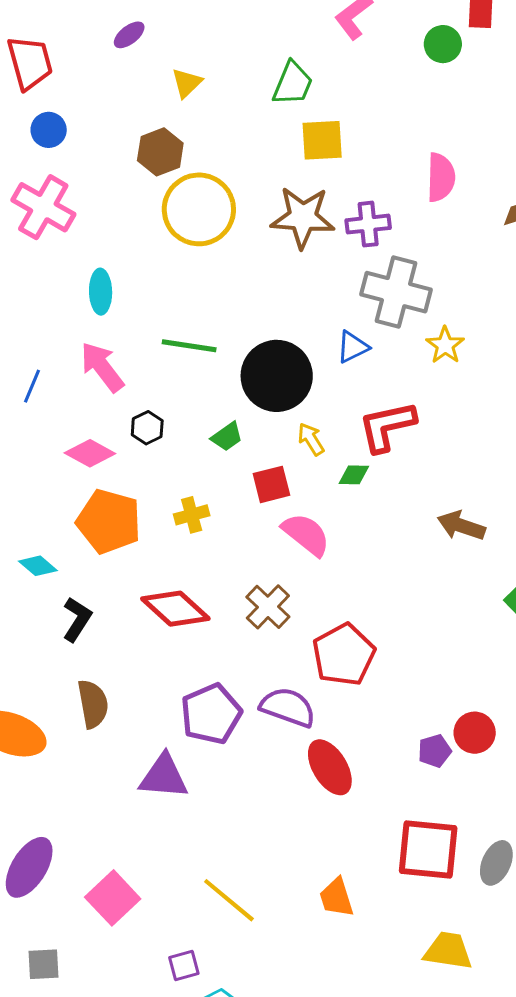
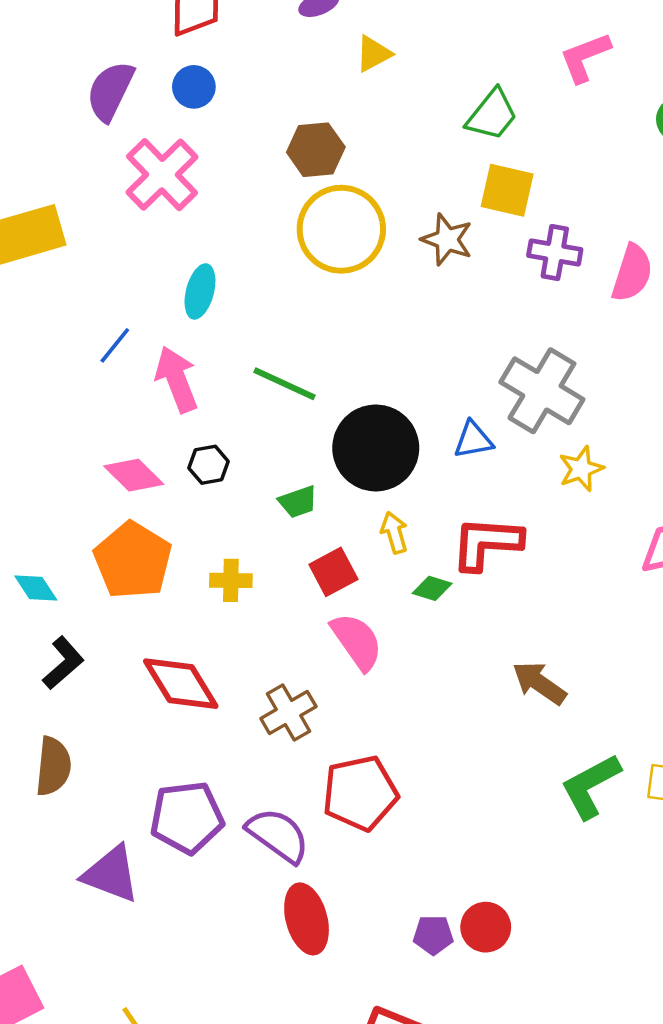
yellow triangle: (187, 83) -> (373, 54), moved
brown star: (303, 217) -> (447, 239), moved, size x0.7
purple cross: (368, 224) -> (555, 253), moved
blue line: (32, 386) -> (115, 345), moved
red square: (271, 484) -> (333, 572), turned -30

